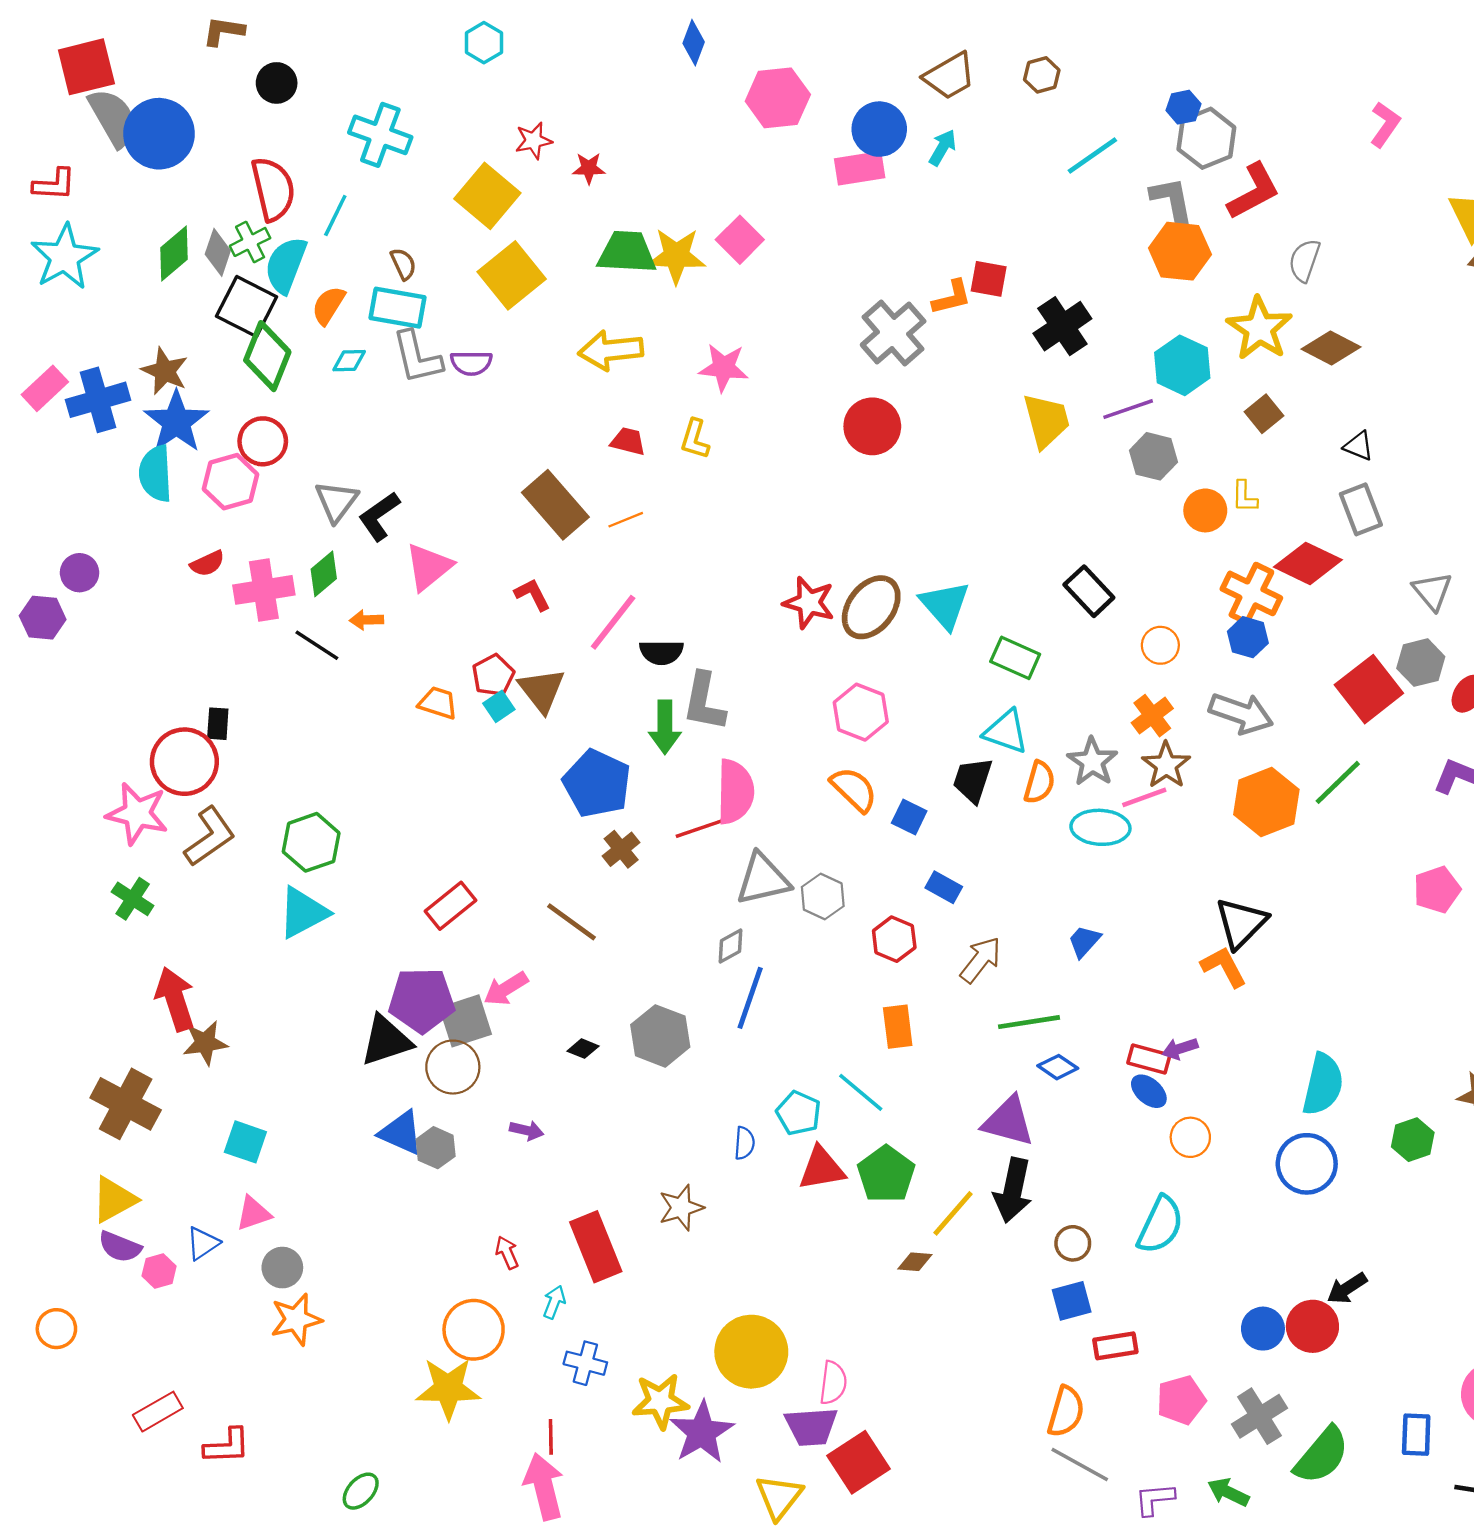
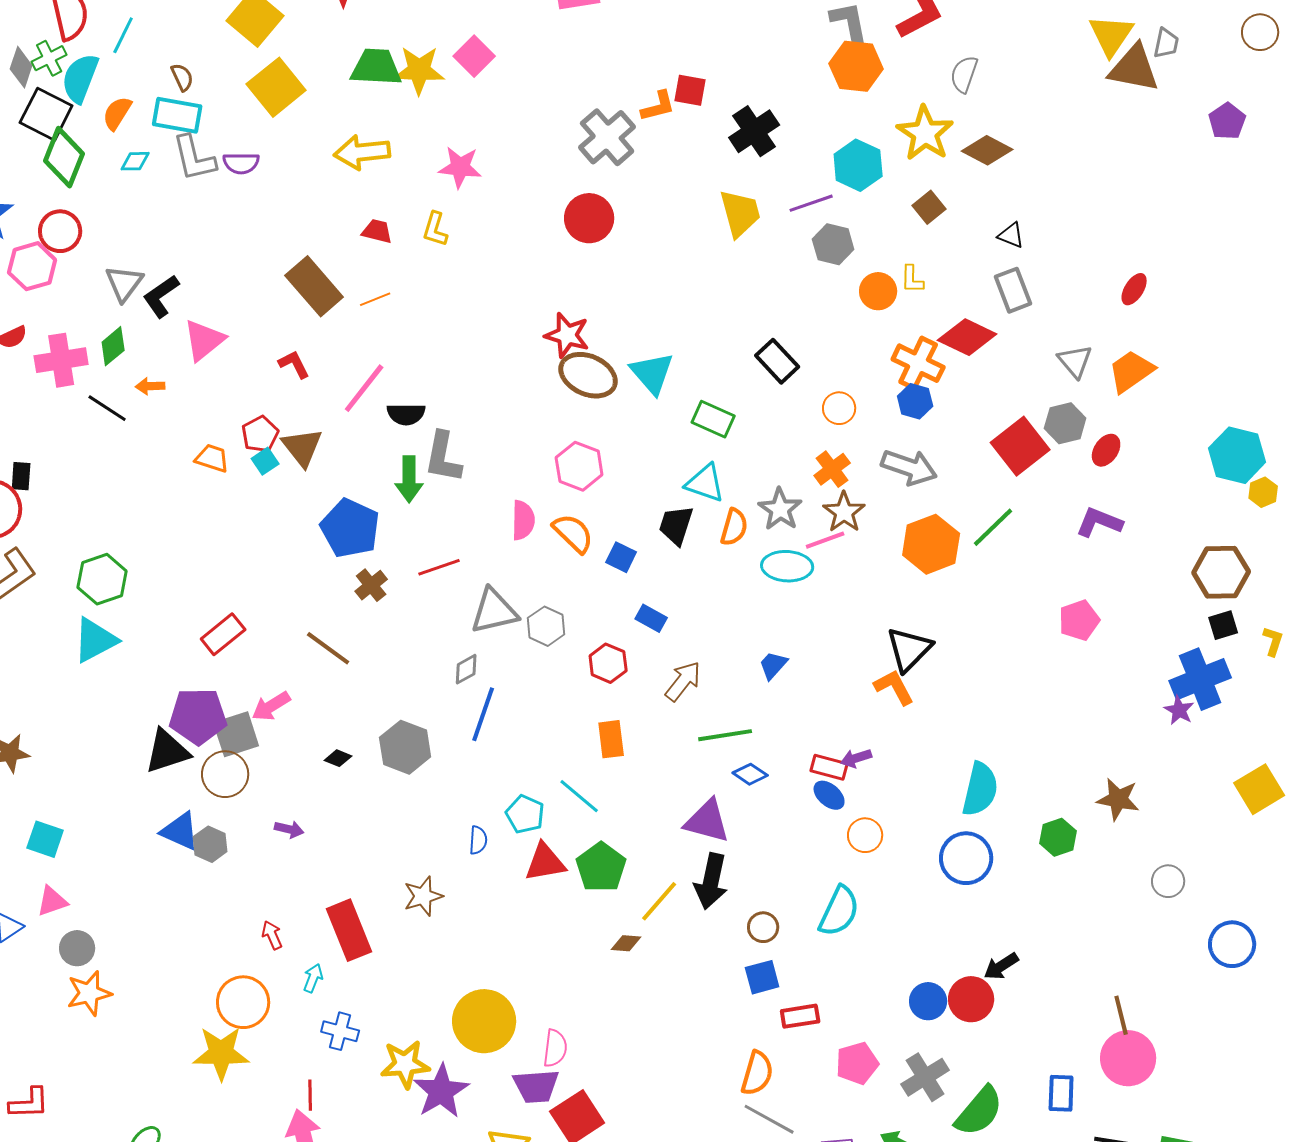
red star: (809, 603) -> (567, 335), moved
brown ellipse: (871, 607) -> (588, 375), turned 76
pink semicircle: (735, 792) -> (523, 520), moved, size x0.7

